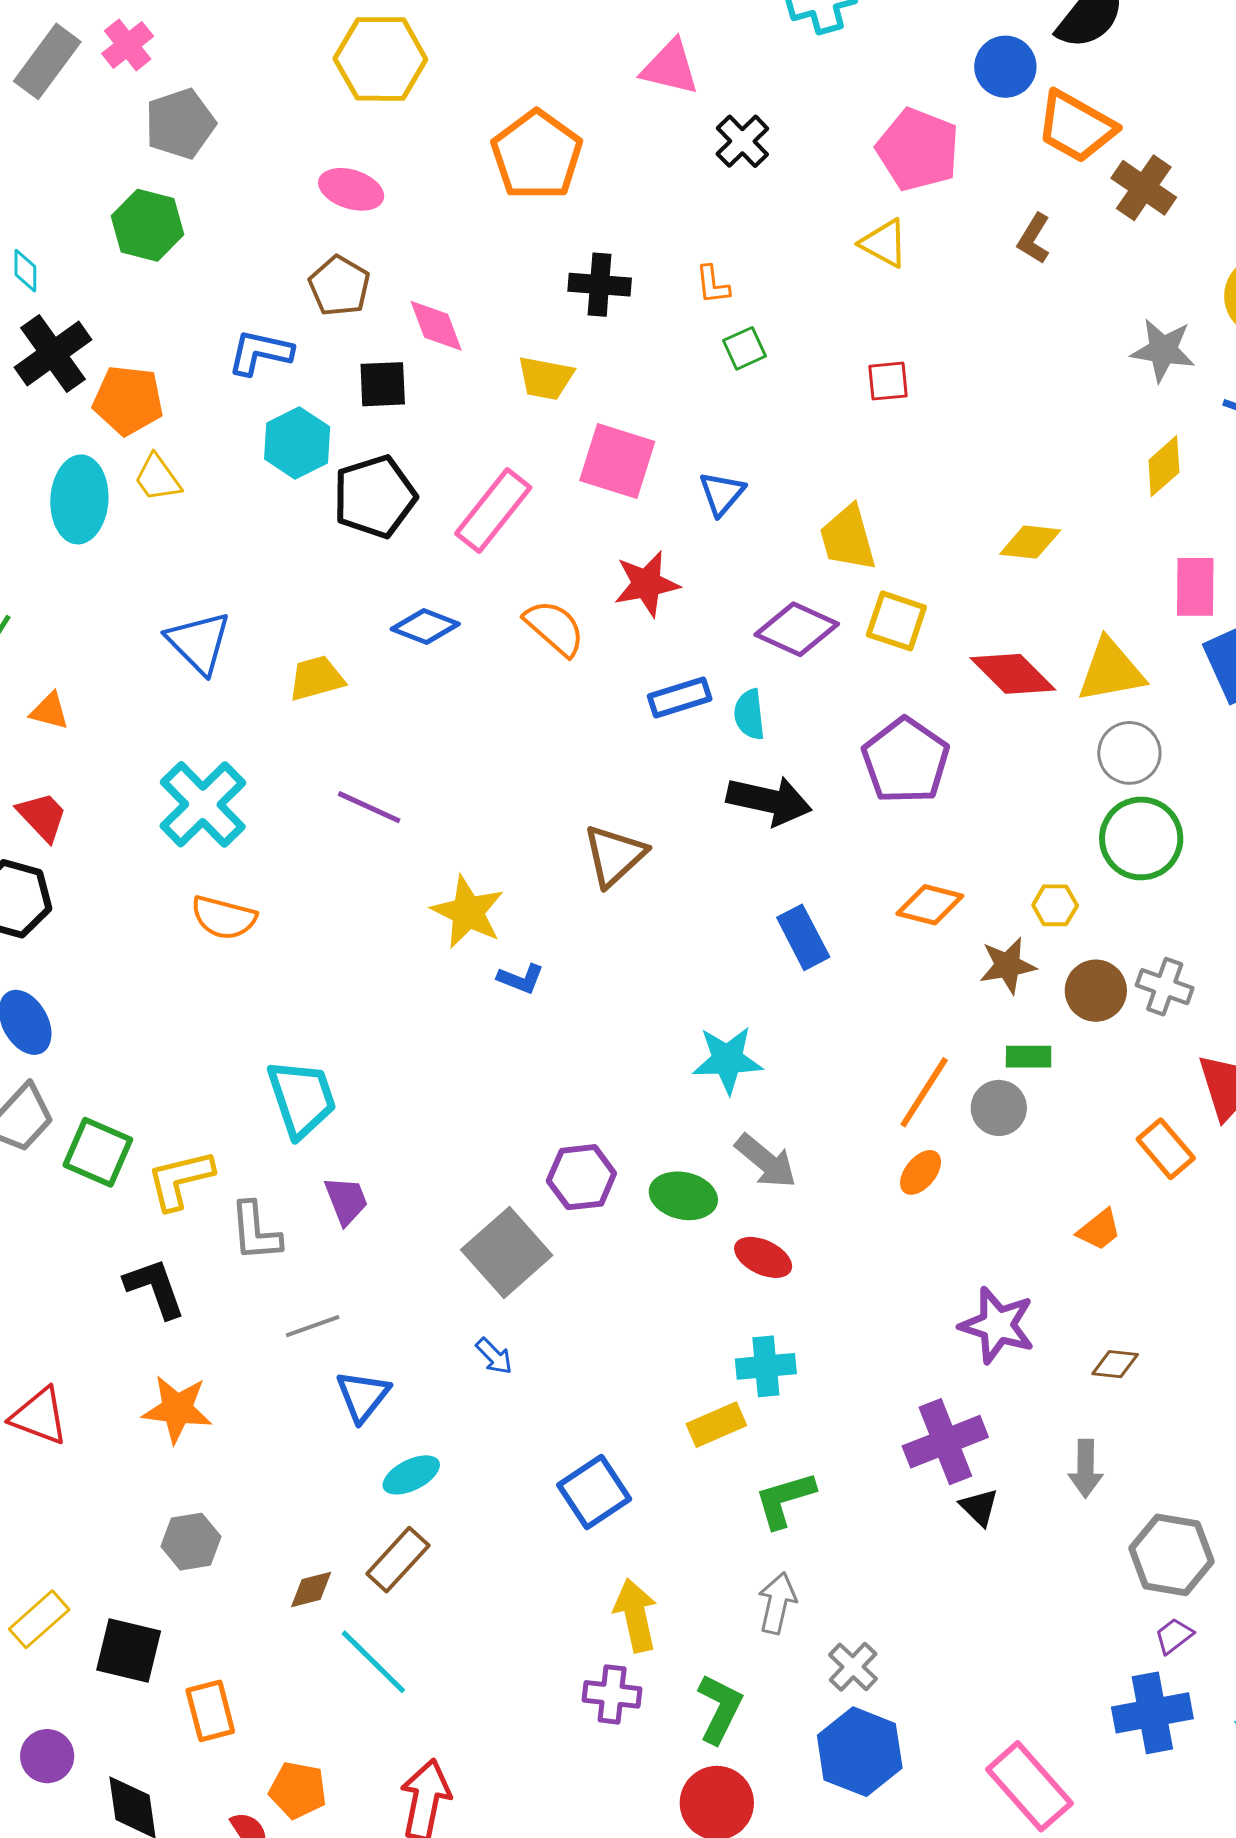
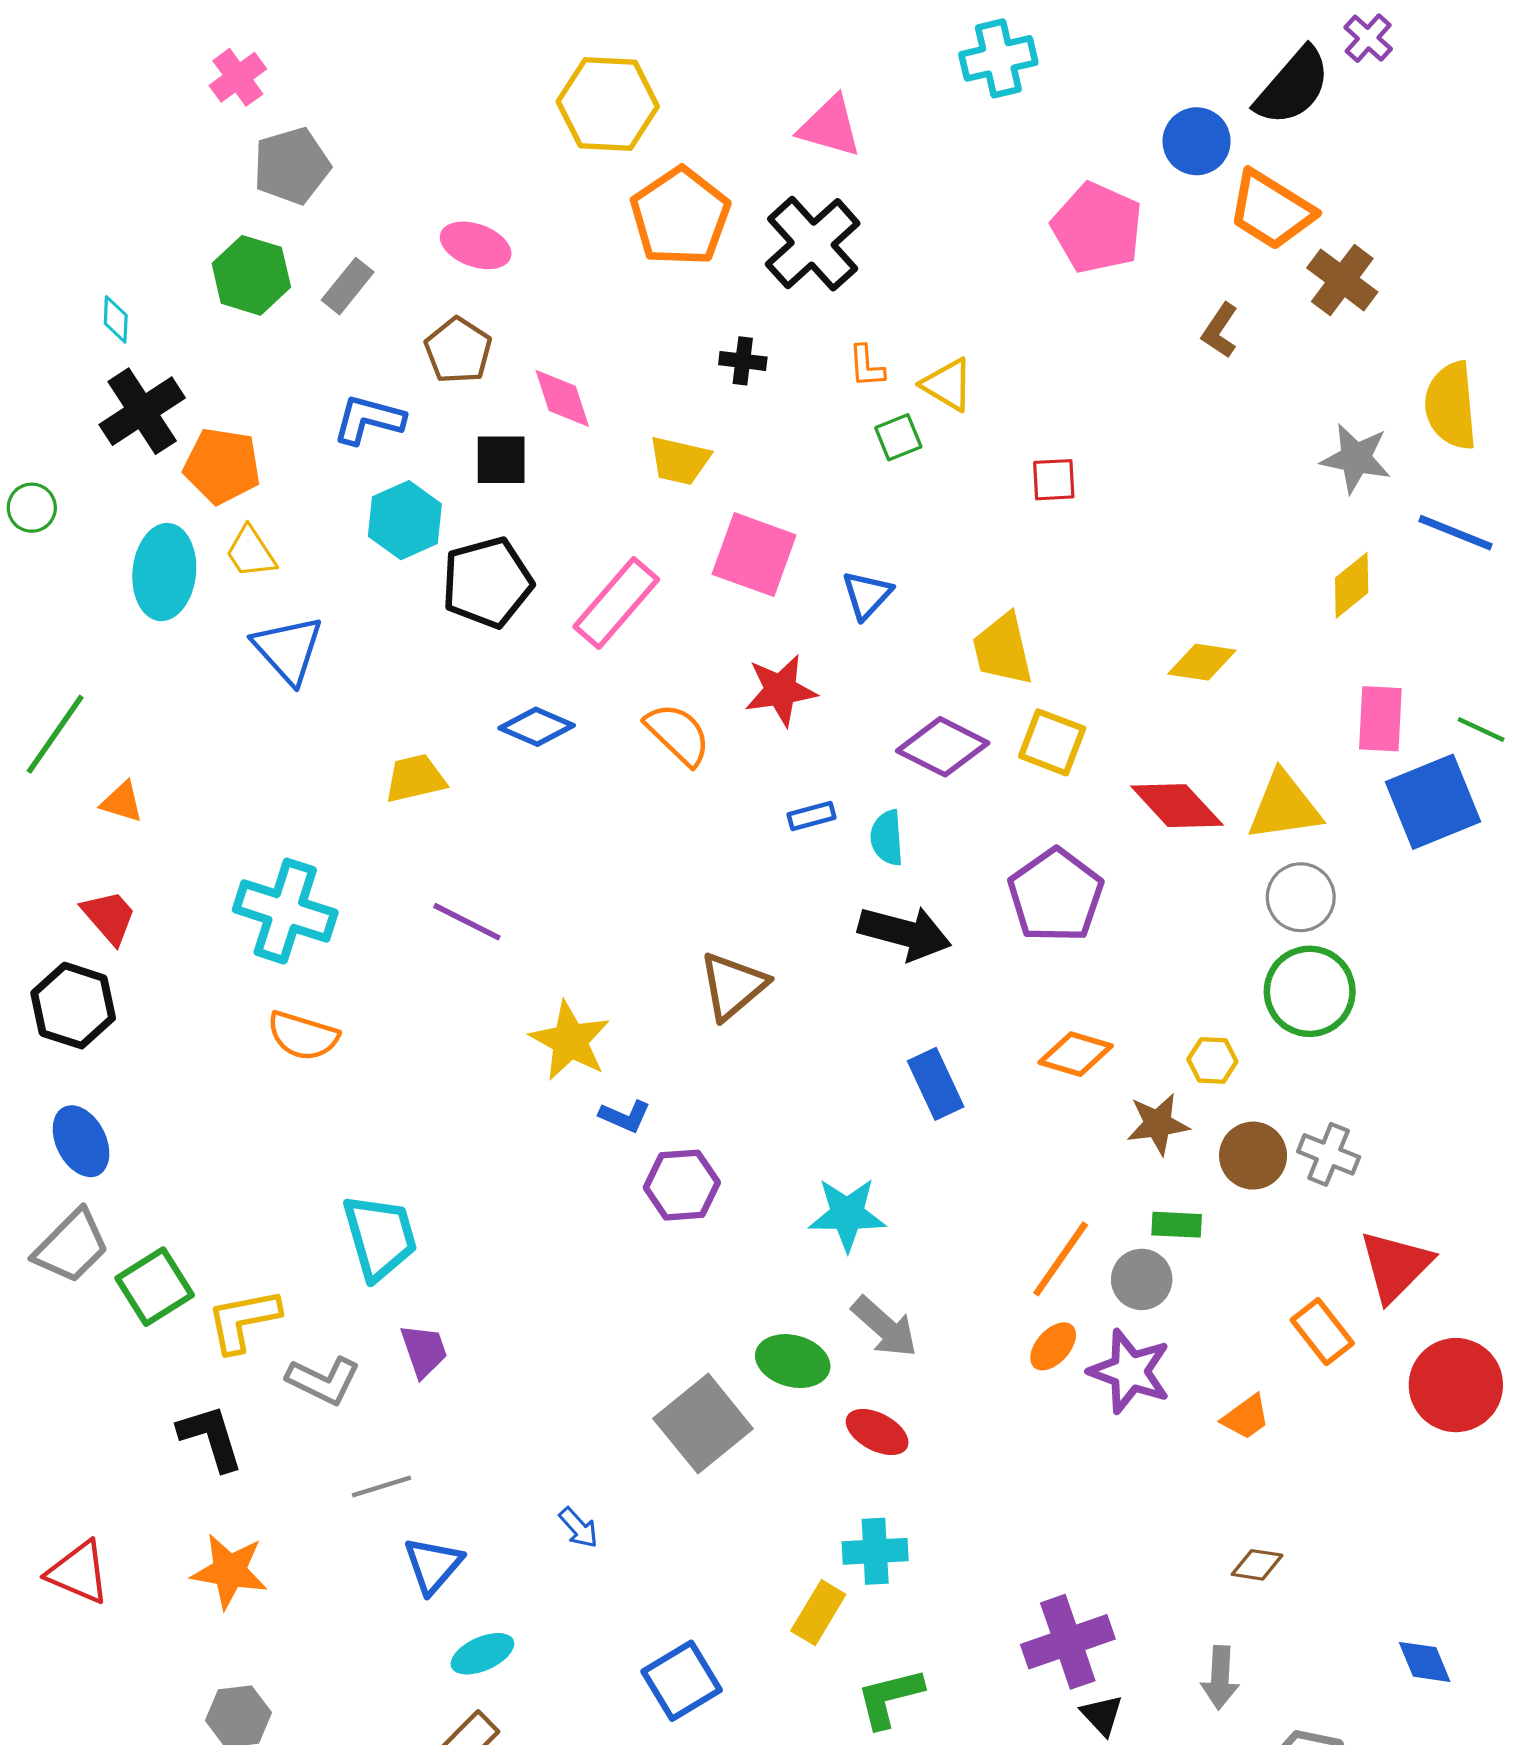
yellow hexagon: (380, 59) -> (608, 104), moved
gray rectangle: (47, 61) -> (348, 286), moved, size x0.7
black cross: (742, 141) -> (813, 244), moved, size x1.6
yellow triangle: (884, 243) -> (947, 385), moved
black cross: (600, 285) -> (743, 361), size x0.7
blue triangle: (199, 642) -> (288, 650), moved
blue rectangle: (680, 697) -> (811, 816), size x0.7
cyan cross: (203, 804) -> (285, 911), turned -30
green square: (98, 1152) -> (155, 1287), turned 32
purple hexagon: (581, 1177) -> (682, 1185), moved
gray L-shape: (255, 1232) -> (323, 1380), turned -62
gray square: (507, 1253) -> (703, 1424), moved
purple star: (997, 1325) -> (1130, 1371), moved
yellow rectangle: (716, 1425) -> (818, 1613), turned -38

